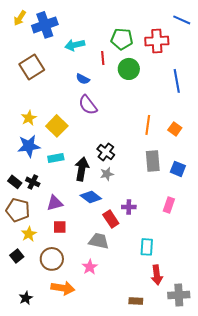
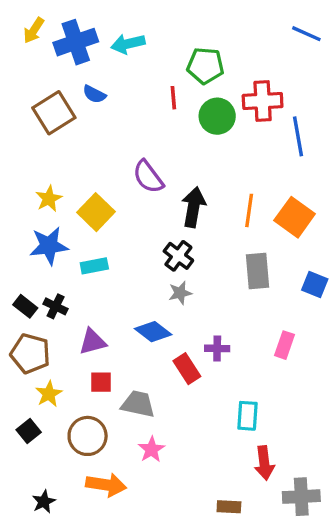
red cross: (157, 41) -> (263, 101), moved
cyan arrow: (75, 45) -> (128, 44), moved
blue semicircle: (83, 79) -> (94, 94), moved
orange square: (175, 129) -> (295, 217), size x1.6
black arrow: (82, 169) -> (194, 207), moved
blue square: (178, 169) -> (315, 284), moved
gray trapezoid: (99, 241) -> (138, 404), moved

